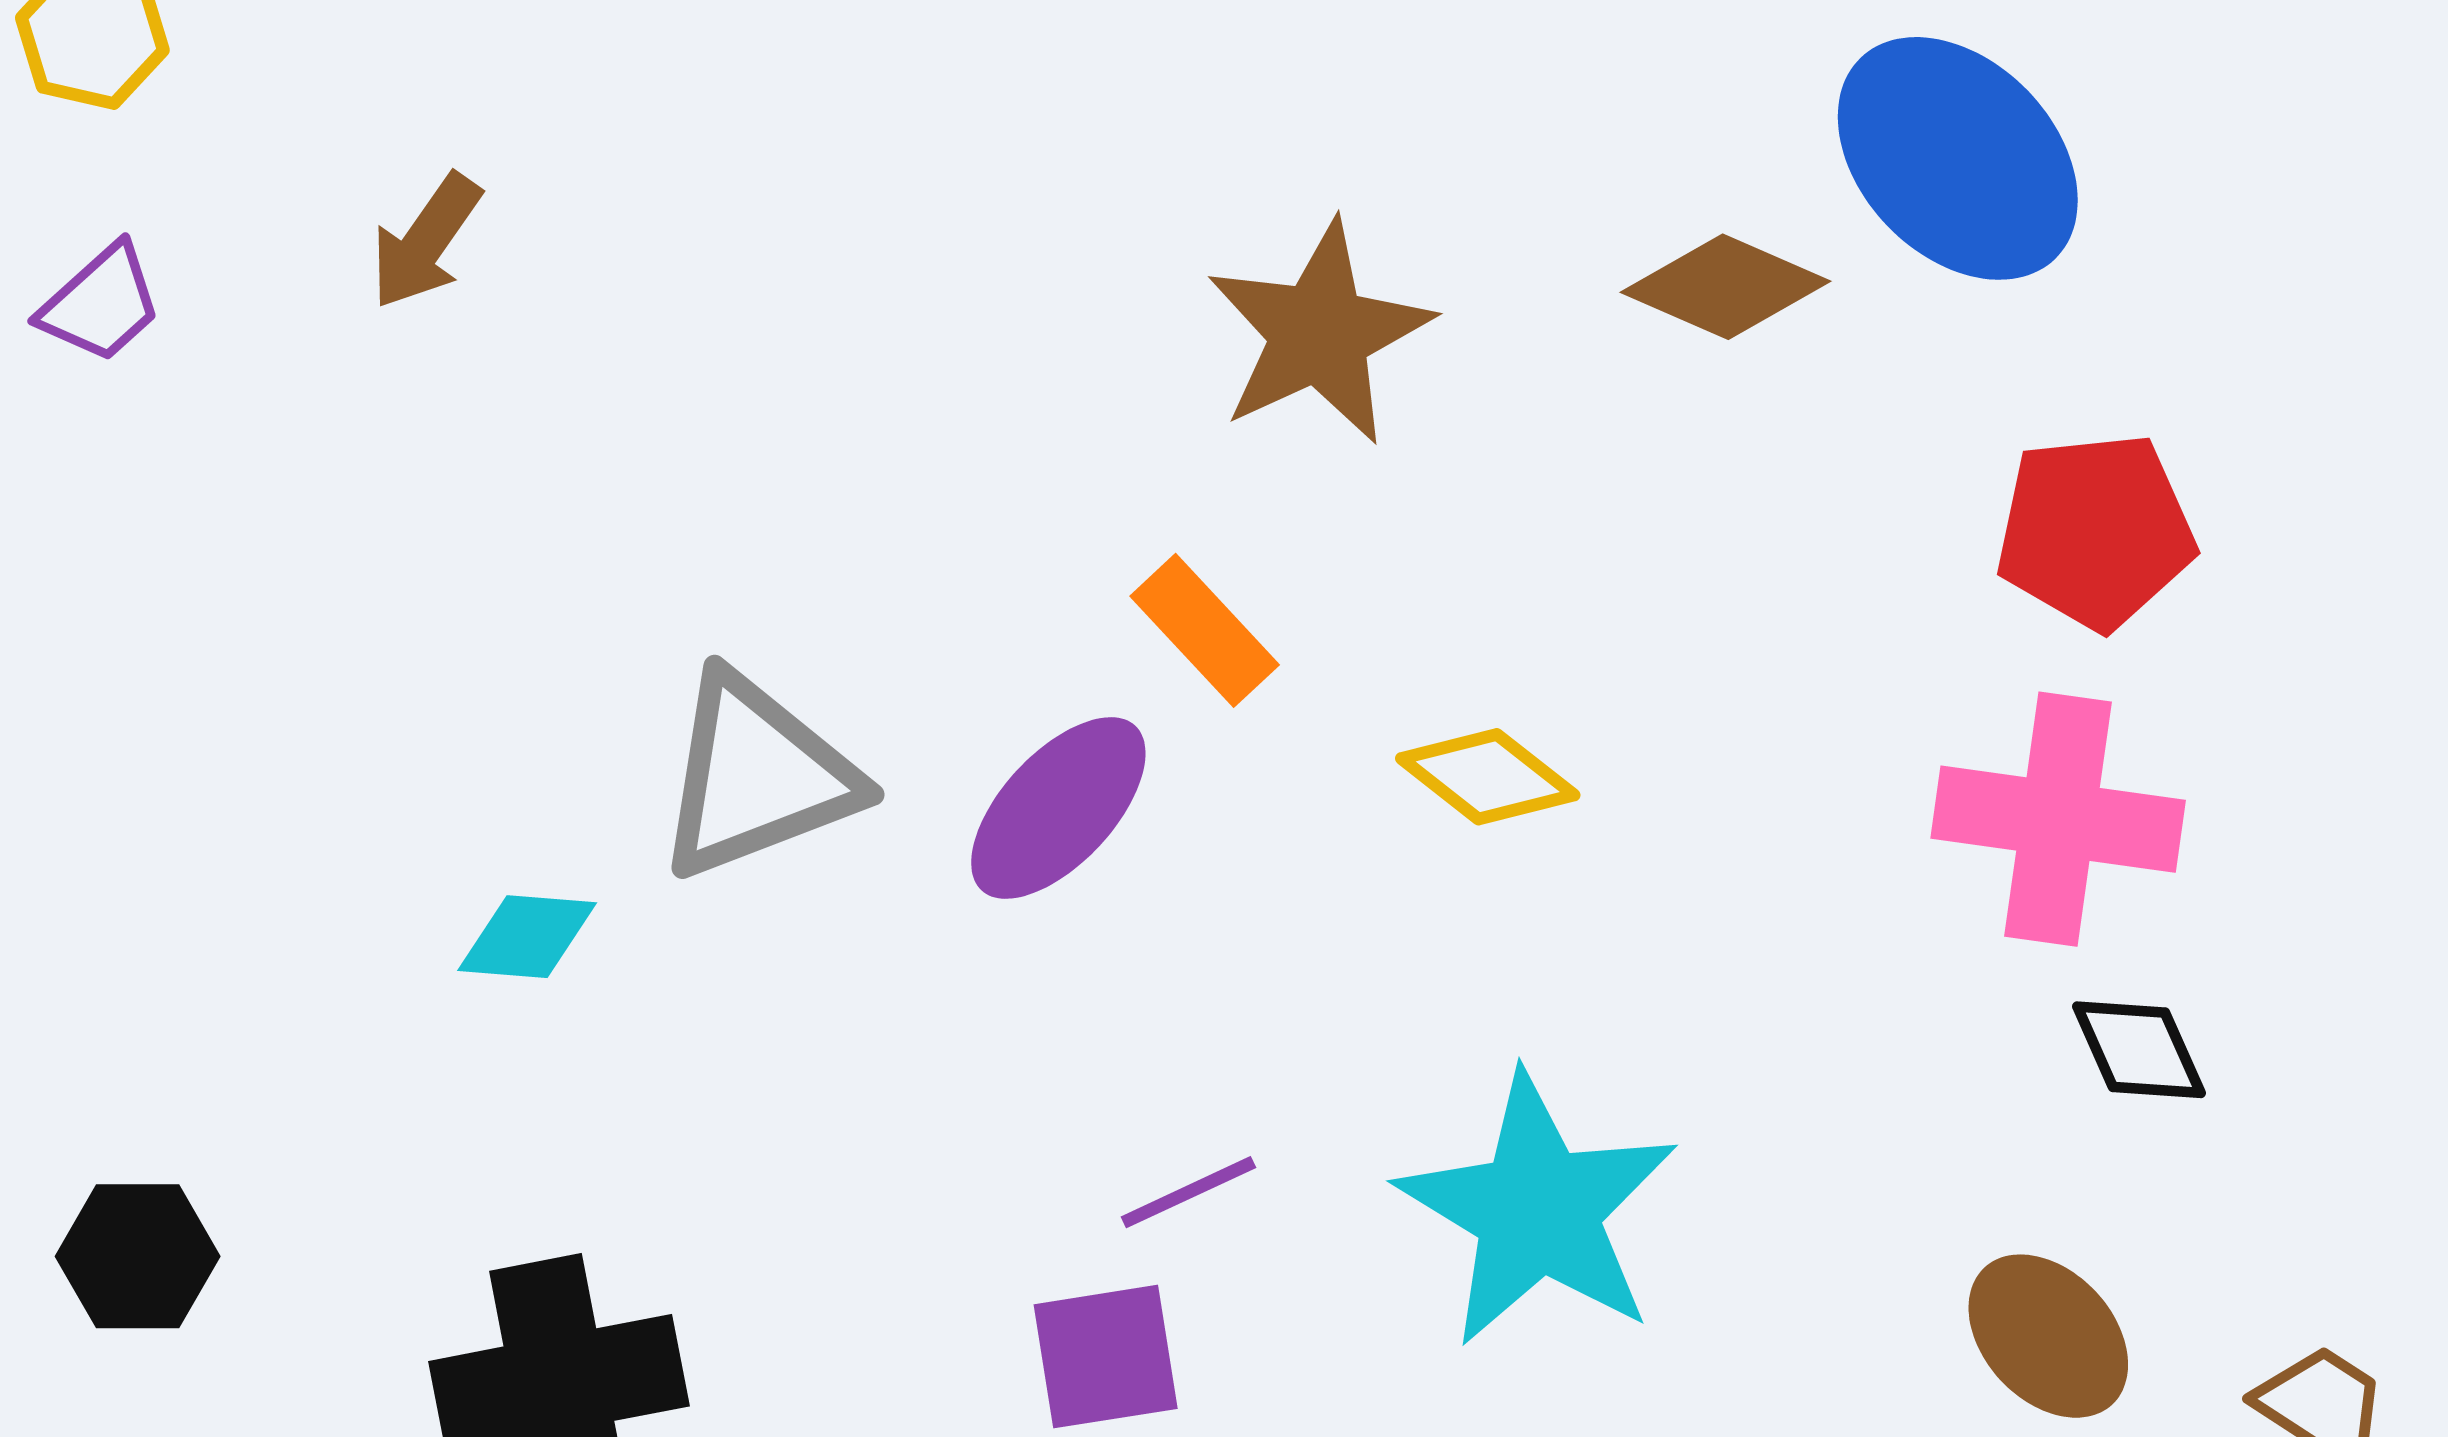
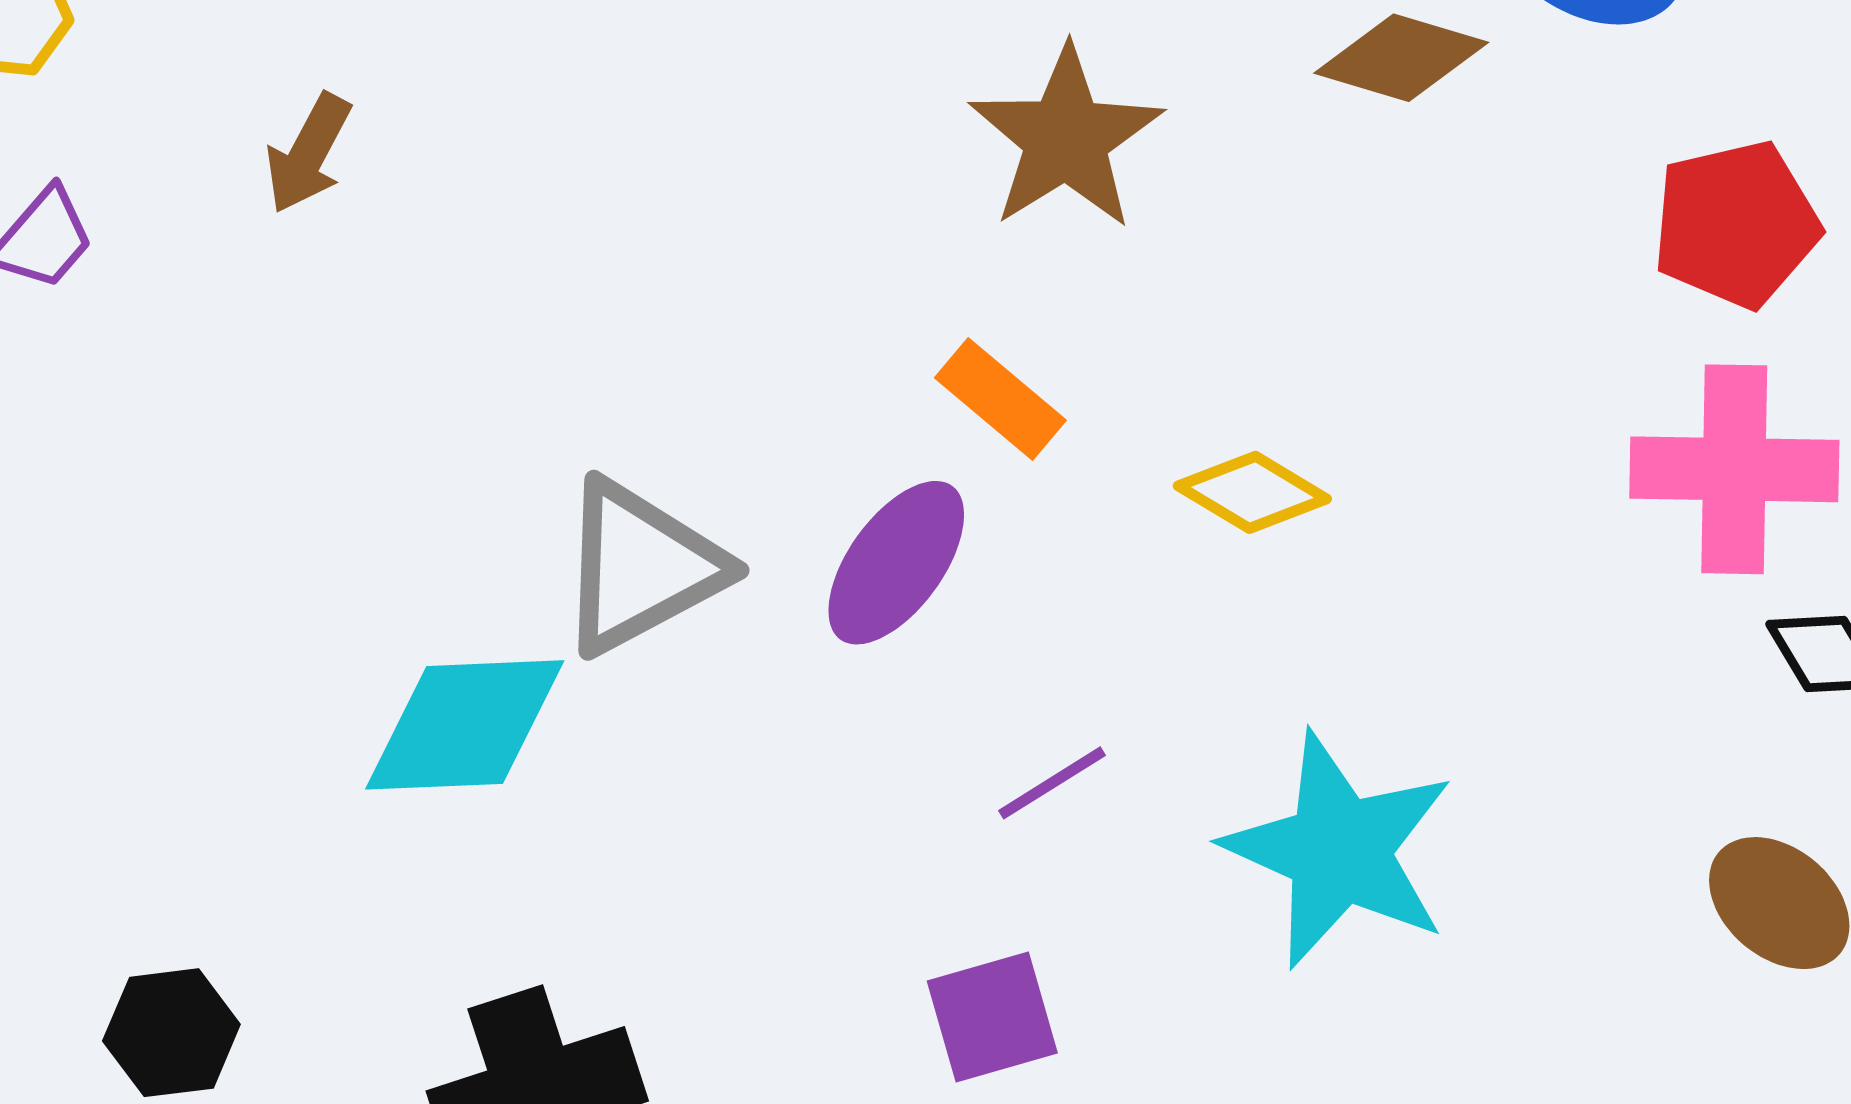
cyan diamond: (527, 937) -> (465, 725), size x1.8
purple line: (1188, 1192) -> (1052, 783), moved

